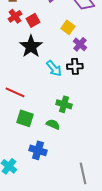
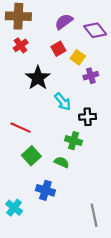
red square: (33, 20) -> (58, 49), moved
purple cross: (80, 44) -> (91, 76), turned 32
black cross: (75, 66) -> (88, 117), moved
green square: (25, 118) -> (31, 156), turned 30

